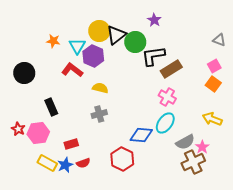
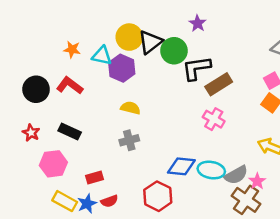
cyan triangle: (77, 46) -> (102, 56), turned -48
red L-shape: (72, 70) -> (70, 86), moved
black rectangle: (51, 107) -> (70, 132), turned -42
cyan ellipse: (165, 123) -> (211, 170), moved, turned 65
red star: (18, 129) -> (31, 133), moved
brown cross: (193, 162) -> (246, 200), turned -30

